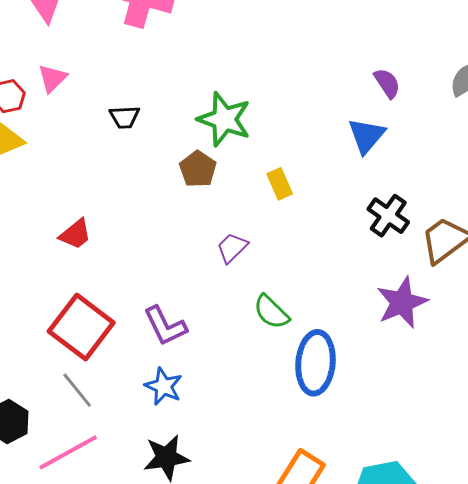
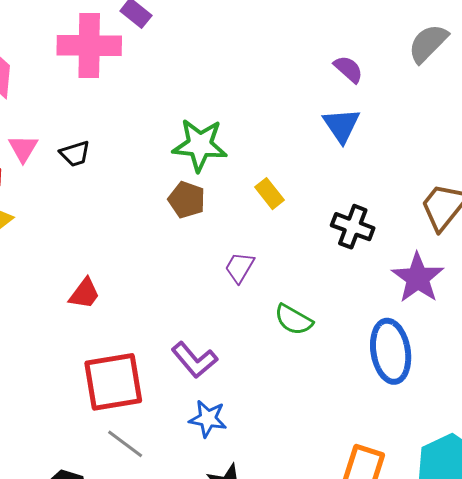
black trapezoid: (125, 117) -> (75, 154), moved
black cross: (388, 216) -> (353, 227), moved
red square: (81, 327) -> (113, 382), turned -32
blue ellipse: (315, 363) -> (391, 351), moved

